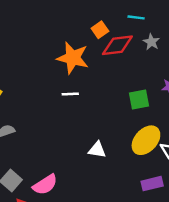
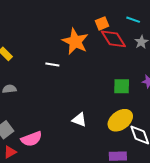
red diamond: (117, 45) -> (113, 39), turned 52
white line: (70, 94) -> (52, 65), moved

